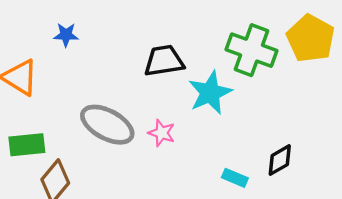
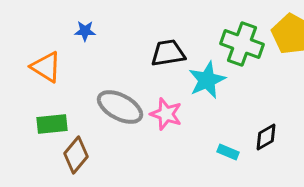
pink star: (162, 133) -> (166, 114), size x1.4

